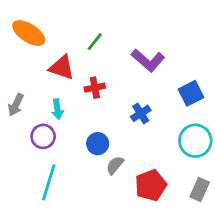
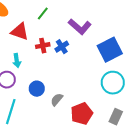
blue square: (191, 93) -> (110, 50), size x1.4
blue cross: (141, 113) -> (62, 47), moved
blue circle: (98, 144) -> (37, 89), moved

